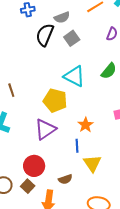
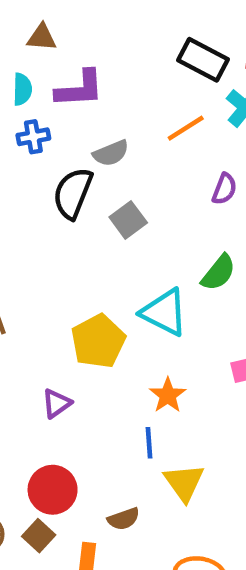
gray square: (72, 38) -> (128, 220), moved
cyan triangle: (74, 76) -> (164, 312), moved
yellow pentagon: (55, 100) -> (98, 341), turned 30
purple triangle: (45, 129) -> (57, 403), moved, size x0.6

